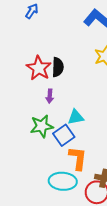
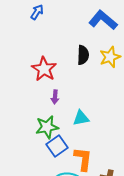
black semicircle: (58, 67) -> (83, 55), moved
blue square: (64, 135) -> (57, 146), moved

